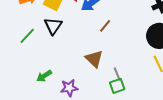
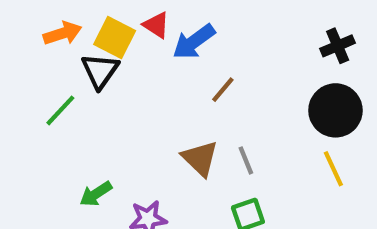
black triangle: (53, 26) -> (100, 71), moved
gray line: (117, 74) -> (246, 160), moved

